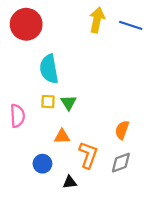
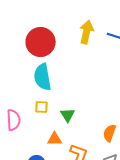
red circle: (26, 24) -> (41, 42), moved
green triangle: (69, 103) -> (68, 115), moved

